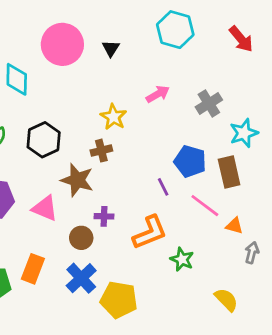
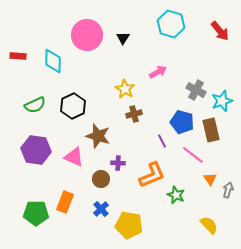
gray cross: (209, 103) -> (196, 90), moved, turned -30
brown cross: (101, 151) -> (134, 114), moved
orange triangle: (234, 226) -> (210, 179), moved, turned 40
blue cross: (81, 278) -> (101, 209), size x0.7

